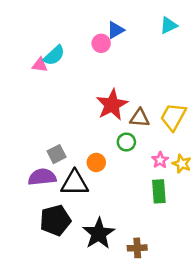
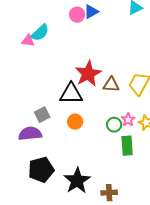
pink circle: (101, 43) -> (77, 15), moved
green circle: (126, 142) -> (114, 125), moved
black triangle: (75, 183) -> (71, 94), moved

